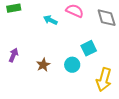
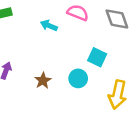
cyan square: (89, 48) -> (97, 57), turned -35

